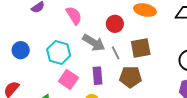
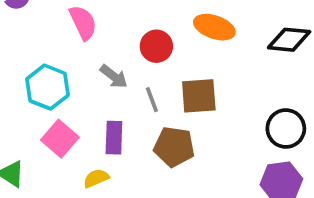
gray arrow: (94, 43) -> (114, 76), size x0.7

